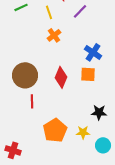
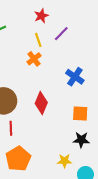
yellow line: (49, 12) -> (38, 40), moved
orange square: (88, 74) -> (80, 114), moved
orange pentagon: (55, 130) -> (18, 159), moved

